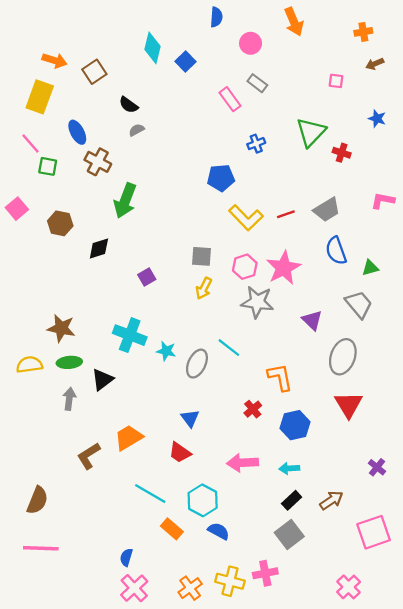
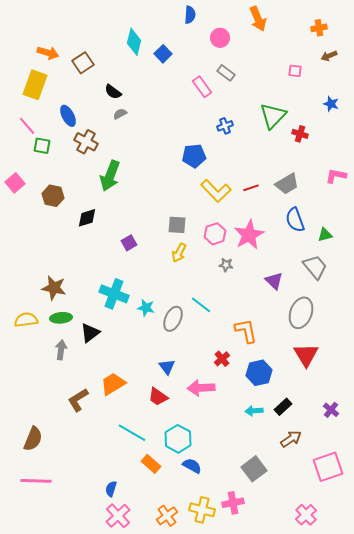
gray star: (257, 302) -> (226, 265), size x0.5
pink arrow: (243, 463) -> (201, 388), moved
black rectangle: (292, 500) -> (283, 407), moved

